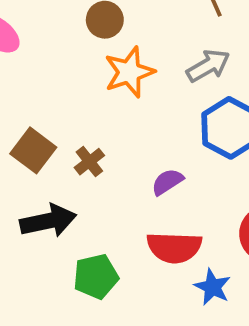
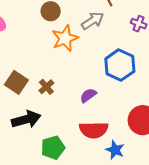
gray arrow: (208, 66) -> (93, 21), moved

